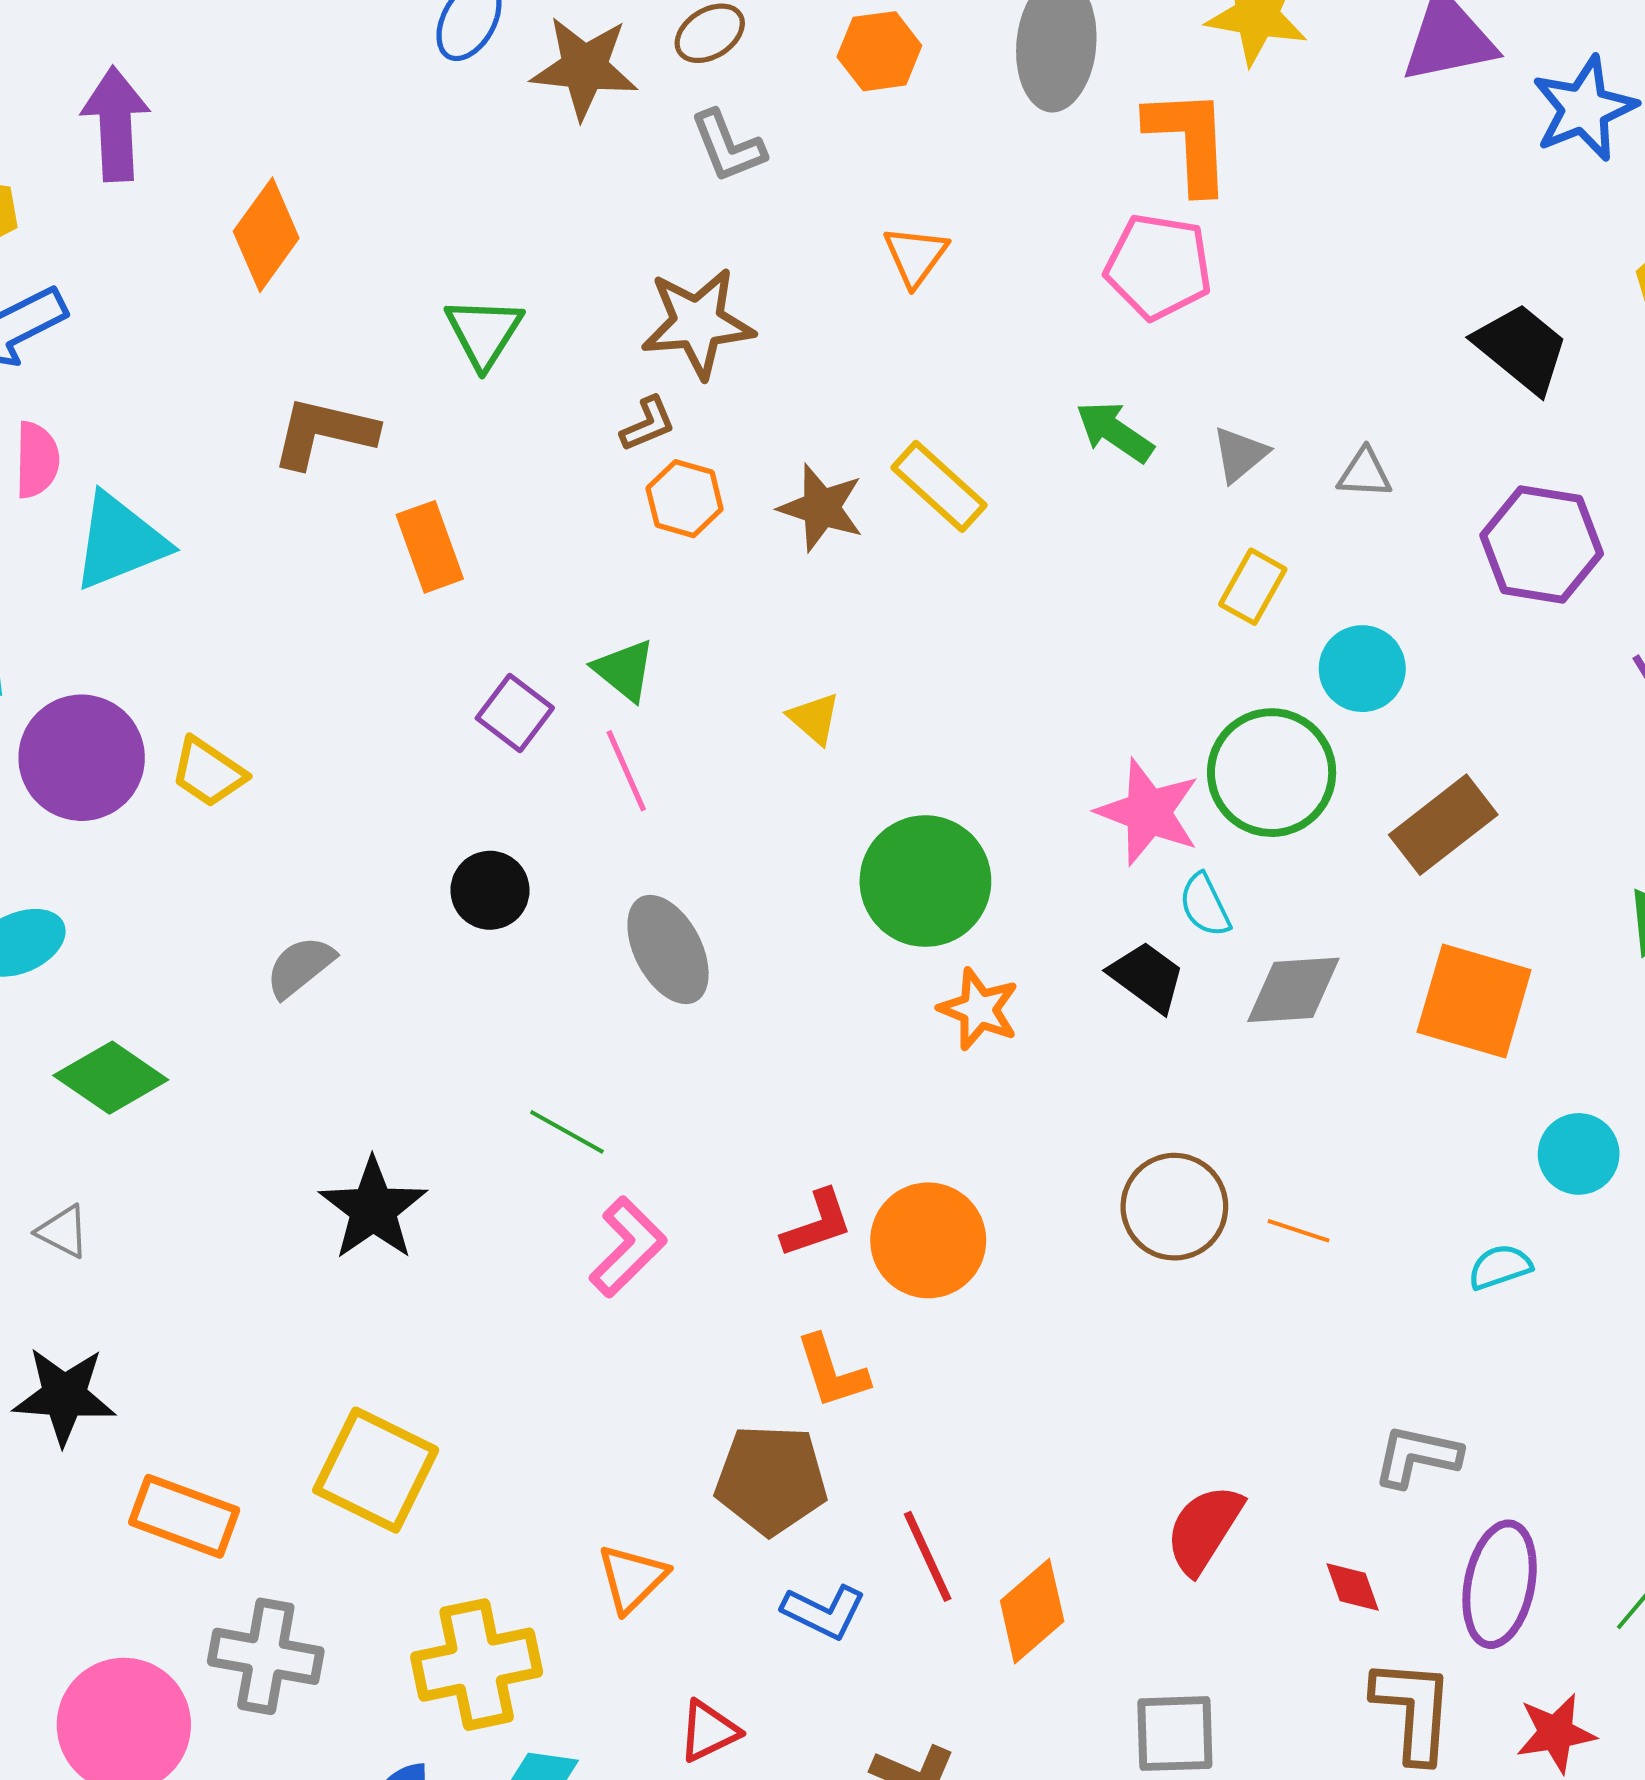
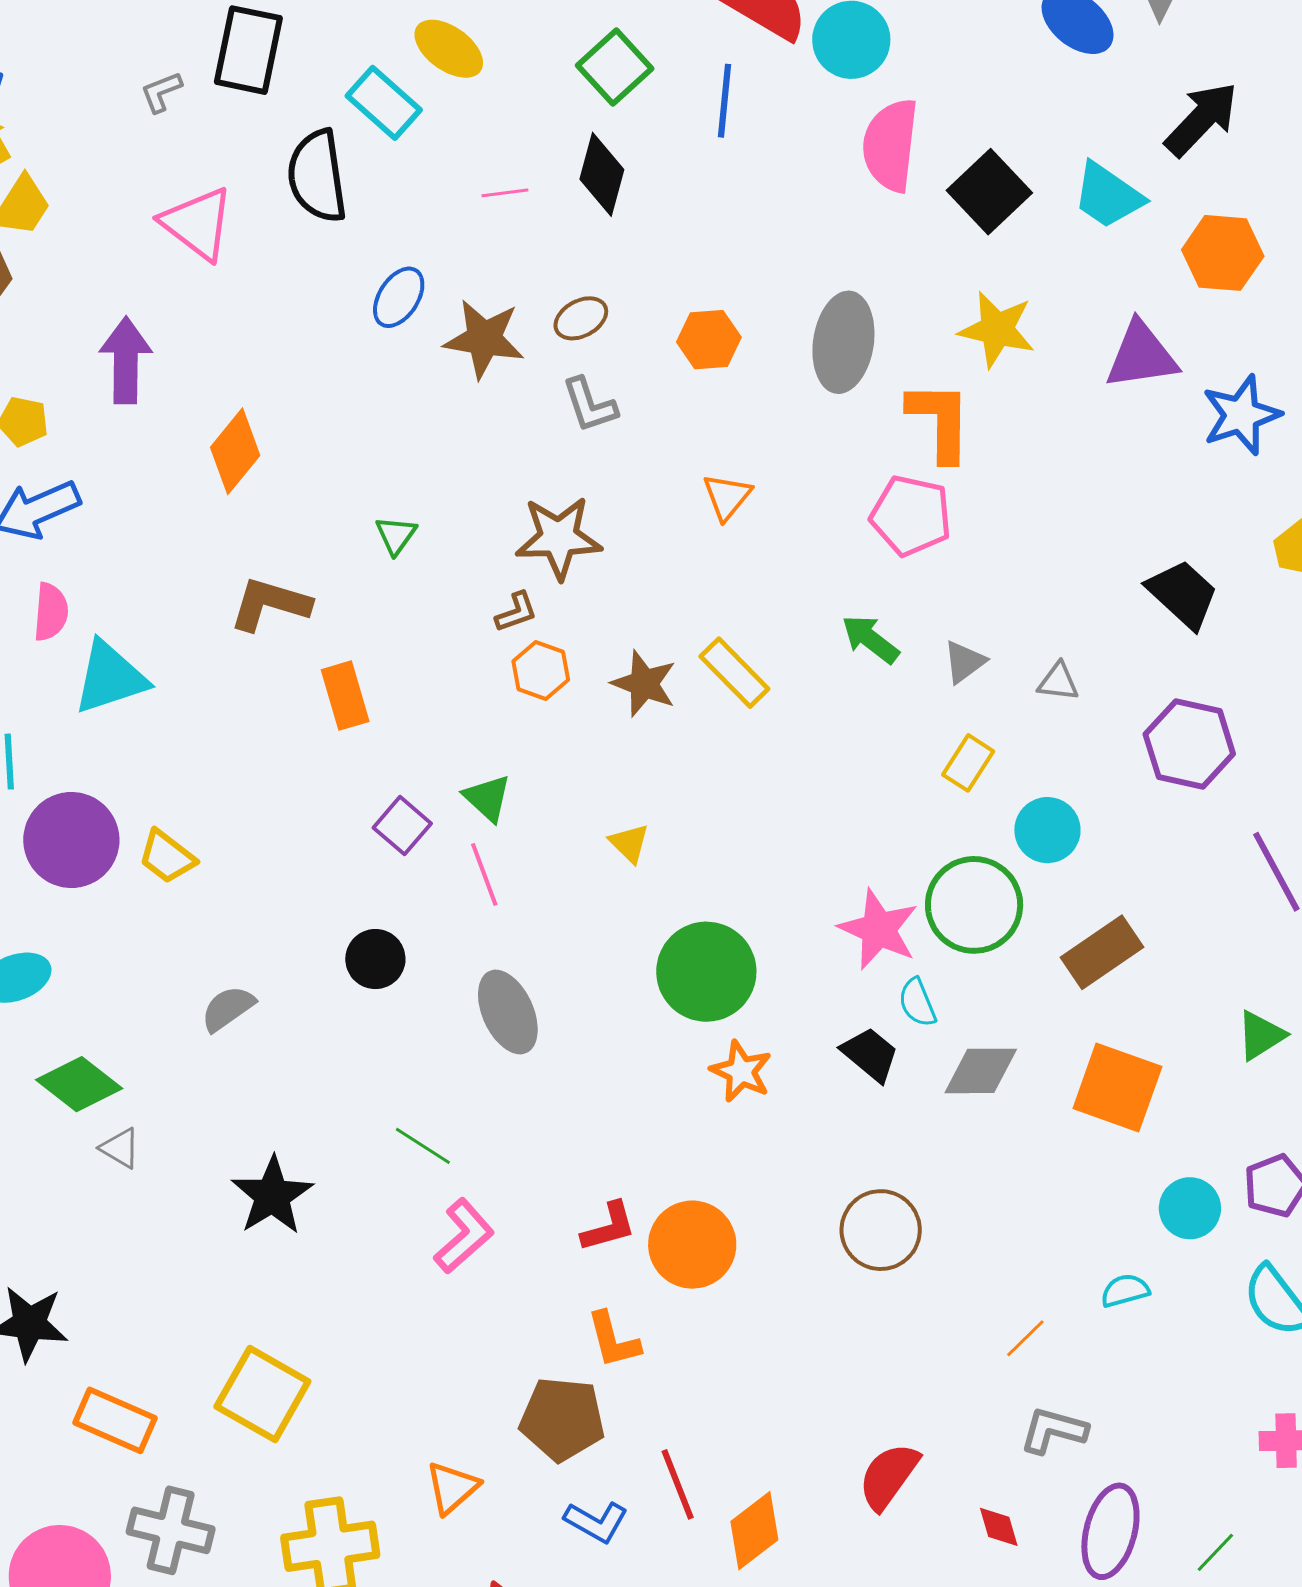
green triangle: (484, 332) -> (396, 535), size x0.7
gray triangle: (63, 1231) -> (120, 1148), moved
orange line: (1299, 1231) -> (1025, 1338), moved, turned -66

